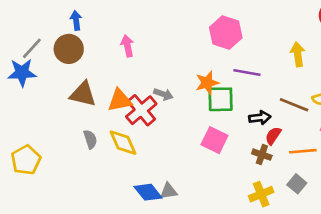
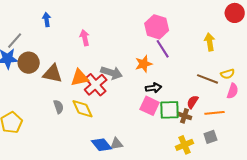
brown circle: (69, 49) -> (29, 63), moved
purple line: (247, 72) -> (163, 49), moved, turned 48
gray arrow: (163, 94) -> (112, 73), size x1.5
green square: (221, 99) -> (170, 110), moved
black arrow: (260, 118) -> (154, 88), moved
gray square: (297, 184) -> (210, 137), turned 32

